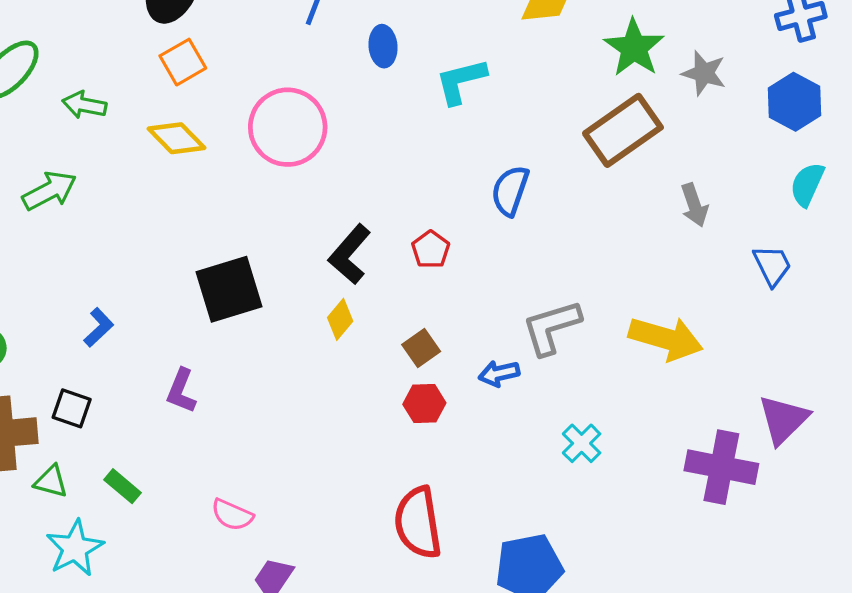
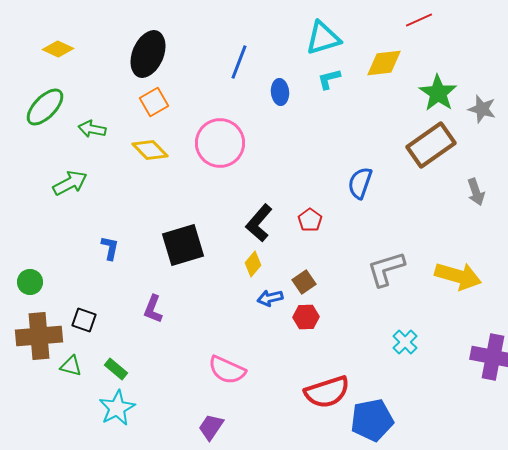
cyan L-shape: (461, 81) -> (329, 79), moved, size x0.7
blue L-shape: (99, 327) -> (110, 248), moved, turned -35
blue arrow: (499, 373) -> (270, 298), moved
pink semicircle: (232, 515) -> (227, 370), moved, size x1.4
red semicircle: (418, 523) -> (327, 392), moved, turned -99
cyan star: (75, 548) -> (117, 408), moved

